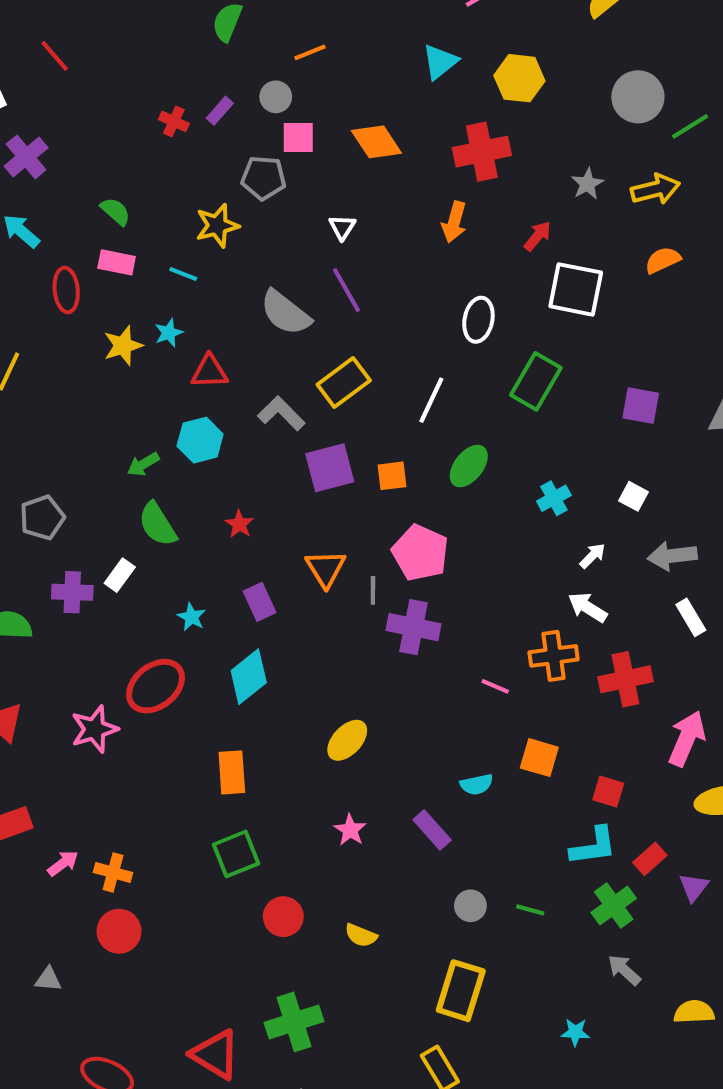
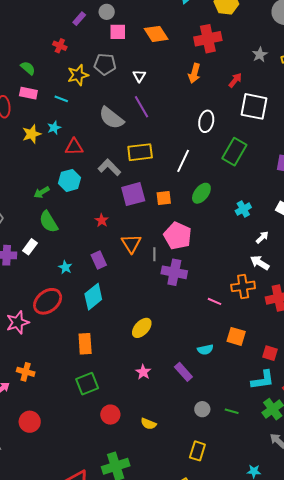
red cross: (174, 121) -> (60, 46), moved
gray pentagon: (264, 178) -> (105, 64), moved
yellow rectangle: (344, 383) -> (140, 152), turned 30
red star: (239, 524) -> (102, 220), moved
orange cross: (113, 873) -> (26, 372), moved
yellow rectangle: (461, 991) -> (197, 451), size x0.7

